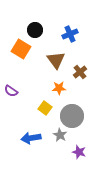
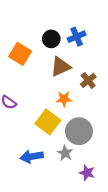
black circle: (35, 30) -> (51, 39), moved
brown triangle: (56, 60) -> (61, 67), turned 42
yellow square: (45, 108) -> (48, 122), size x1.5

